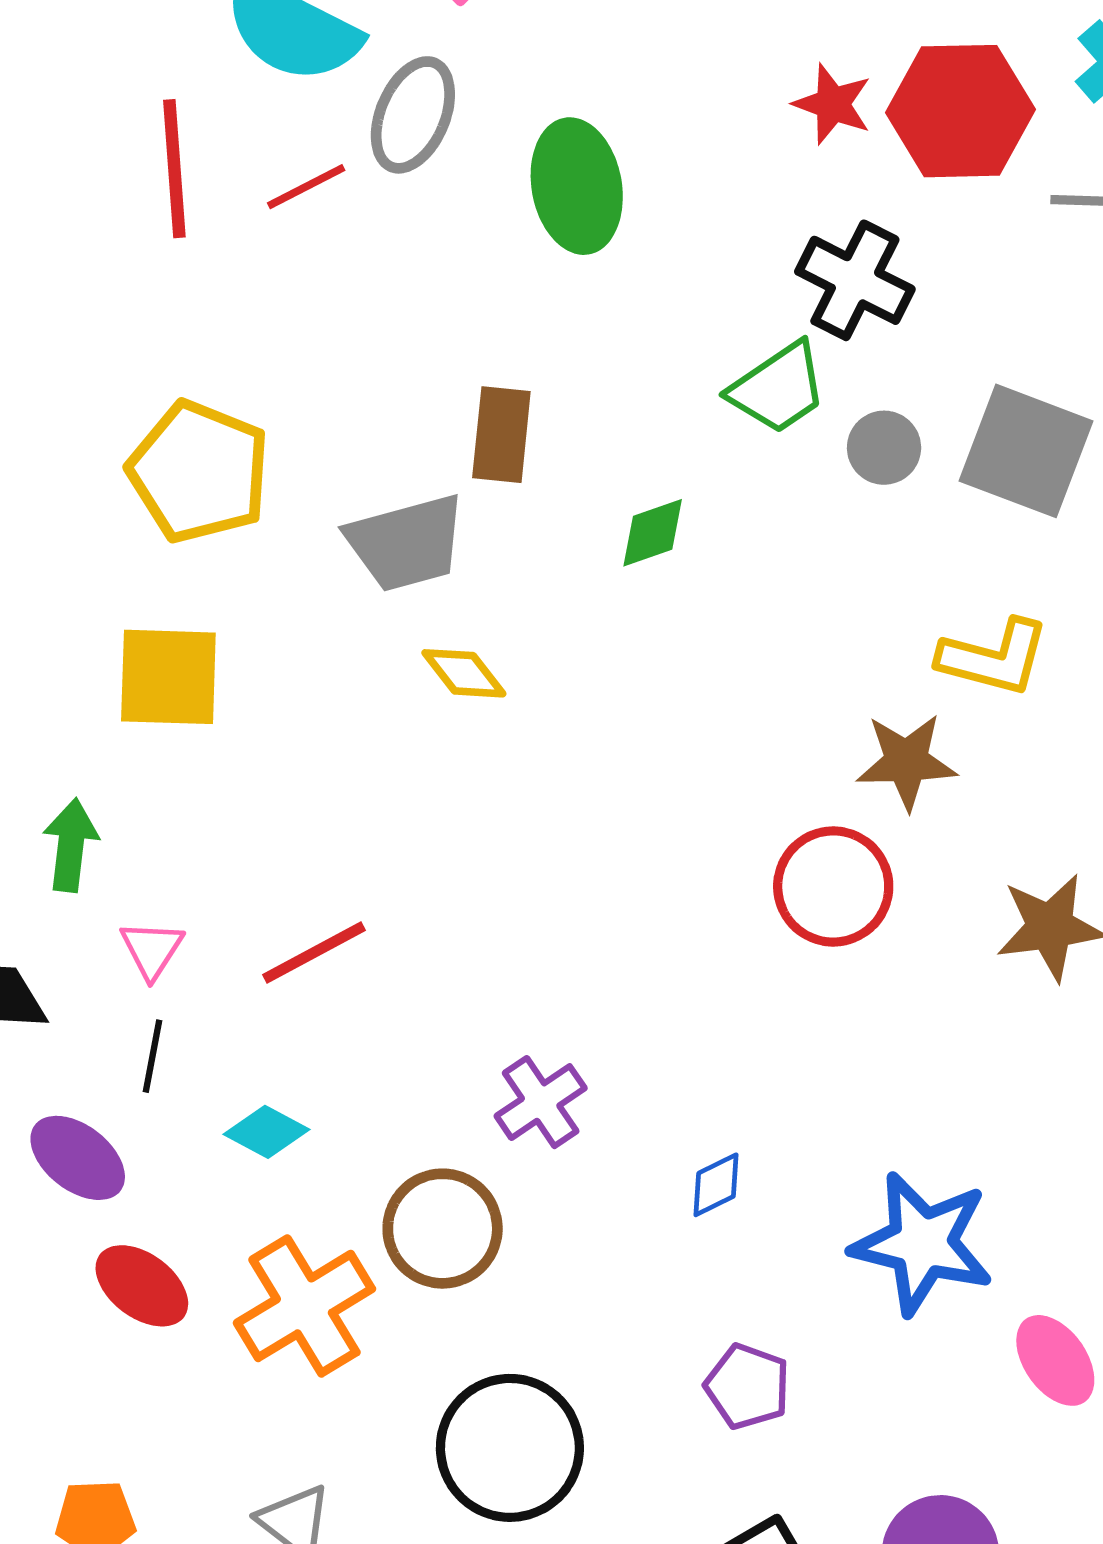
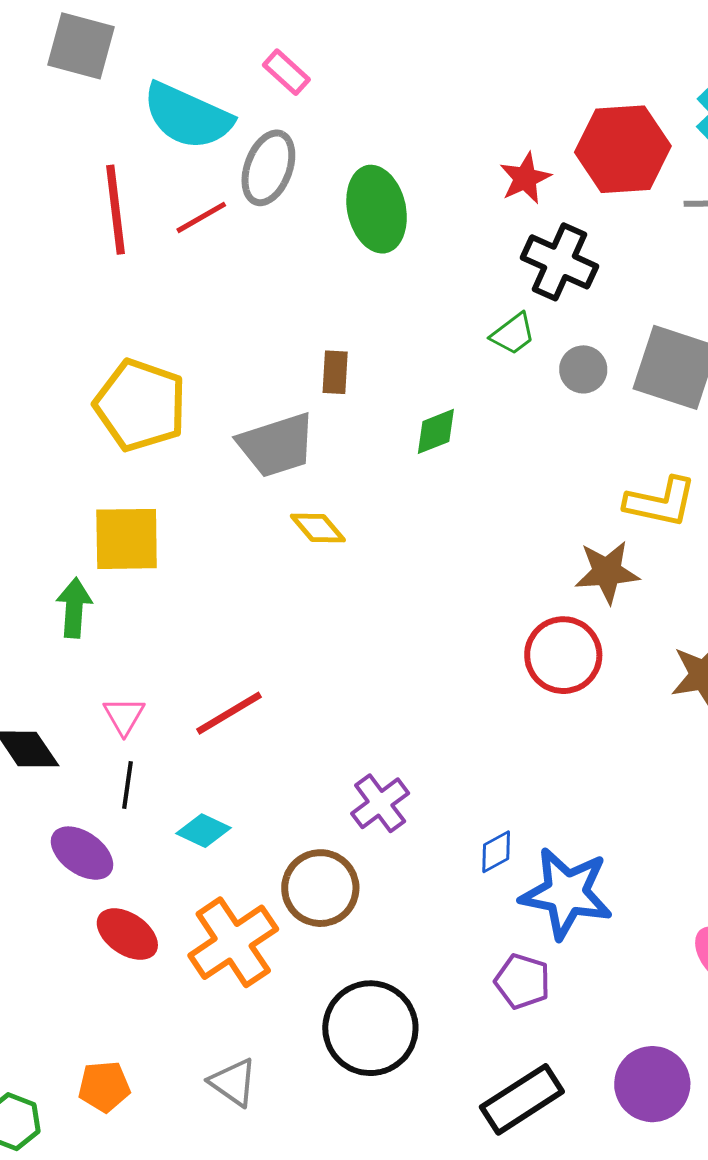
red star: (833, 104) -> (525, 178), moved, turned 30
green trapezoid: (778, 388) -> (513, 334), size x0.7
brown rectangle: (501, 435) -> (335, 372), size x0.7
green arrow: (71, 845) -> (74, 608), moved
blue star: (922, 1243) -> (566, 893), moved

